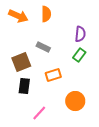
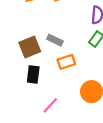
gray rectangle: (43, 47) -> (55, 40), moved

